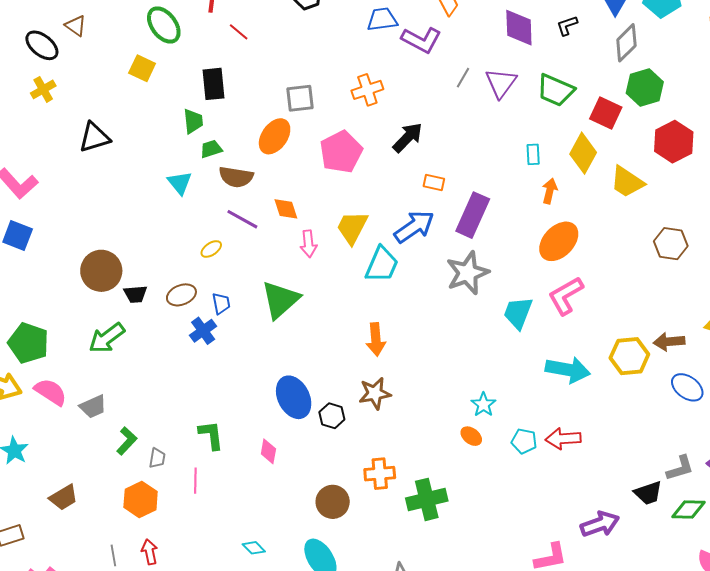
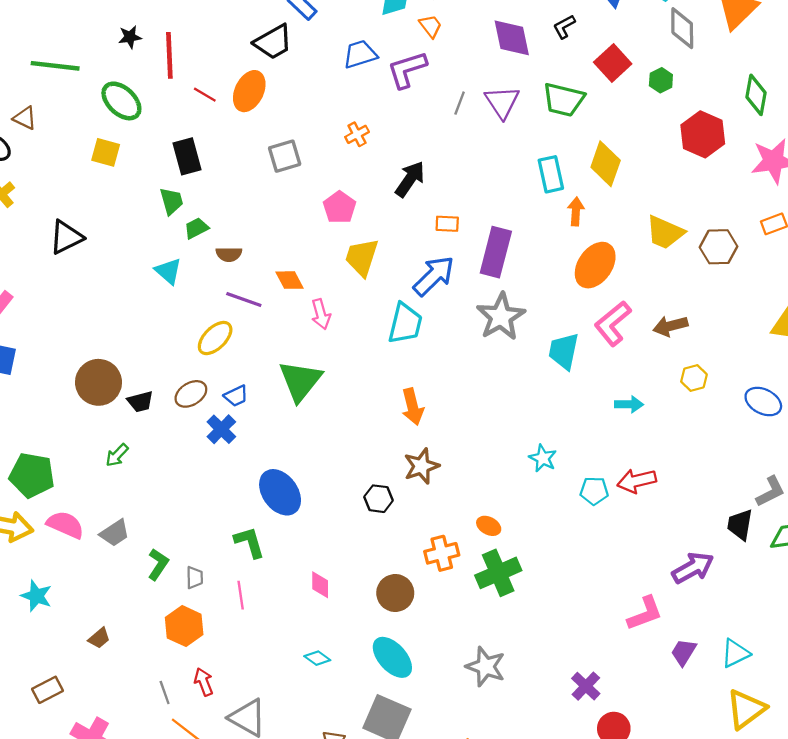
purple L-shape: (421, 40) -> (407, 69), turned 144
gray diamond: (626, 43) -> (682, 28), moved, turned -36
green hexagon: (645, 88) -> (661, 80), size x0.6
orange cross: (367, 90) -> (357, 134), size x0.7
red square: (606, 113) -> (613, 63), moved, turned 32
orange ellipse: (275, 136) -> (249, 91), moved
pink pentagon: (341, 152) -> (340, 207), size x0.7
cyan rectangle: (533, 154) -> (551, 174), size x1.5
brown semicircle: (236, 177) -> (229, 254), size x0.7
yellow trapezoid: (627, 182) -> (665, 232), moved
yellow trapezoid: (352, 227) -> (362, 257), moved
yellow ellipse: (211, 249) -> (215, 338), size x1.6
blue trapezoid: (221, 303) -> (236, 396), turned 85
green arrow: (107, 338) -> (117, 455), size x0.6
brown arrow: (669, 342) -> (670, 326), moved
yellow hexagon: (629, 356) -> (694, 378), size x0.6
cyan arrow: (568, 370) -> (629, 404), size x0.6
blue ellipse: (294, 397) -> (280, 492), moved
orange ellipse: (471, 436) -> (489, 526), moved
pink diamond: (268, 451) -> (320, 585), moved
black trapezoid: (648, 493) -> (740, 525), turned 128
brown trapezoid: (64, 498) -> (99, 638), size x0.7

